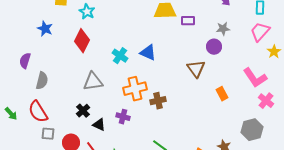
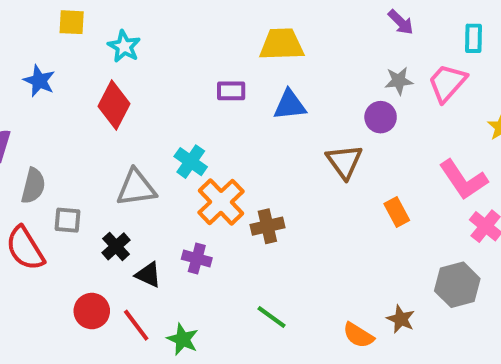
purple rectangle: (188, 21) -> (231, 91), moved
pink trapezoid: (260, 32) -> (447, 83), moved
blue triangle: (148, 53) -> (290, 105), moved, turned -30
cyan cross: (120, 56) -> (191, 162), moved
orange cross: (135, 89) -> (221, 202), turned -30
gray square: (48, 134) -> (68, 220), moved

